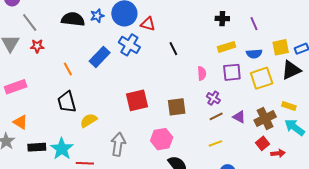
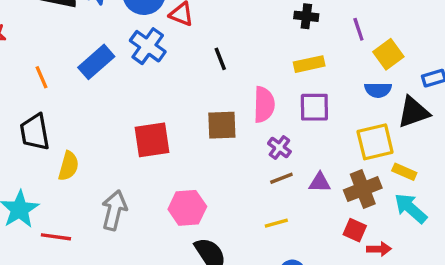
yellow square: (281, 47) -> (388, 54), moved, turned -30
blue semicircle: (254, 54) -> (378, 90), moved
pink semicircle: (202, 73) -> (264, 105), size x1.5
yellow square: (262, 78) -> (375, 142), moved
brown square: (177, 107) -> (222, 125), moved
purple triangle: (239, 117) -> (320, 182), turned -32
yellow semicircle: (89, 120) -> (68, 166), turned 132
red square: (263, 143) -> (355, 230), turned -32

